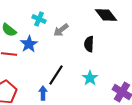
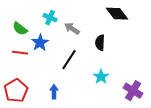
gray arrow: (61, 30) -> (72, 29), turned 70
black line: (56, 75) -> (69, 60), moved

